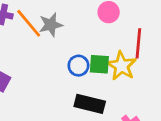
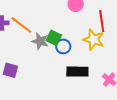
gray star: (51, 25) -> (40, 41), moved, turned -30
green square: (99, 64) -> (54, 38), moved, turned 35

